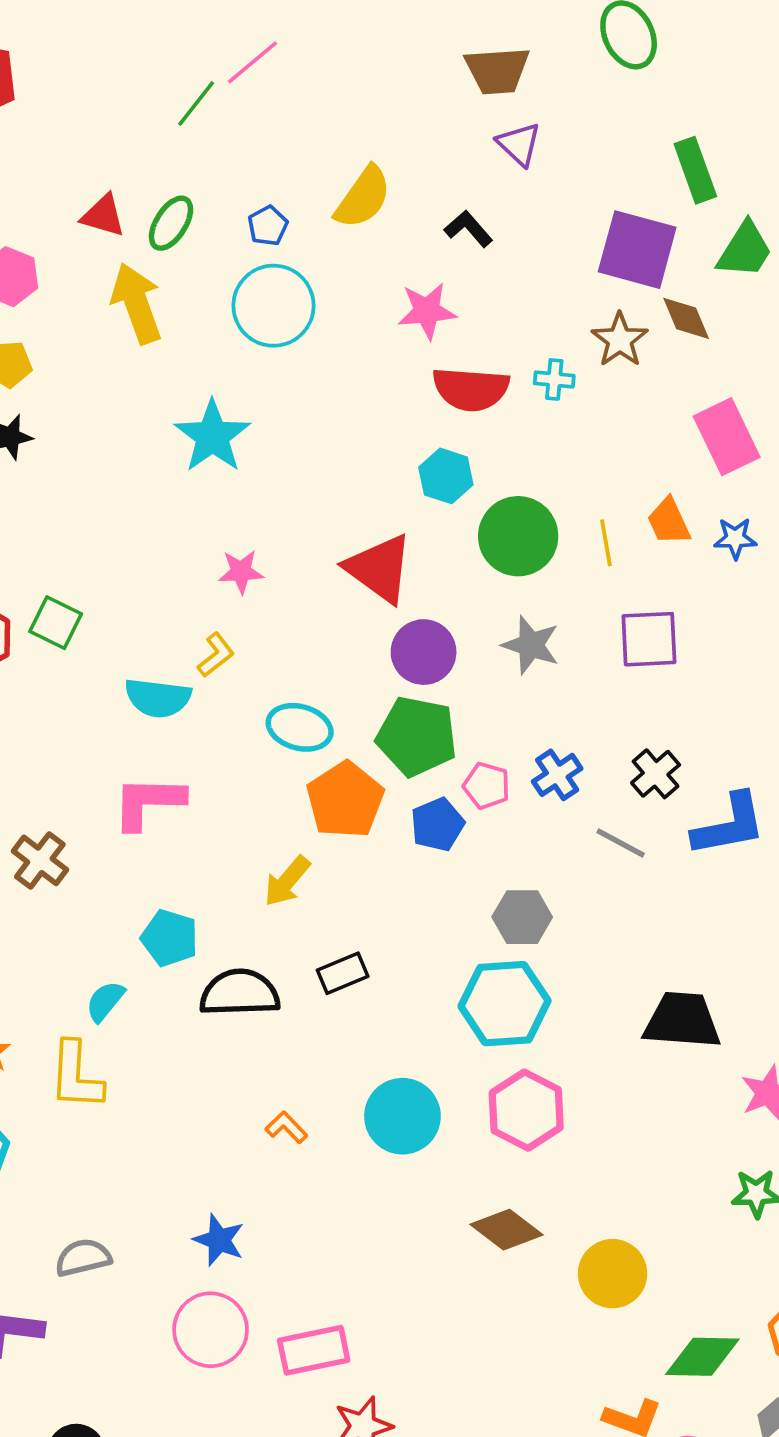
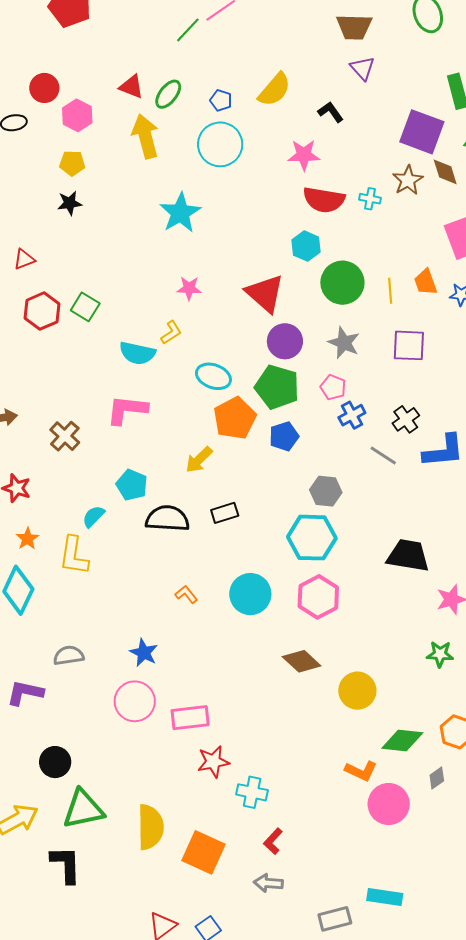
blue pentagon: (268, 226) -> (221, 100), turned -30
pink pentagon: (487, 786) -> (333, 387), moved

